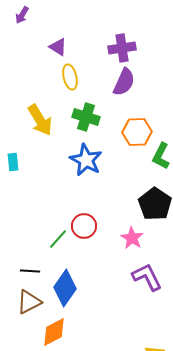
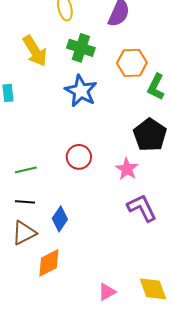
green line: (58, 239) -> (26, 170), moved, turned 35
blue diamond: (65, 288) -> (60, 219), size x0.7

